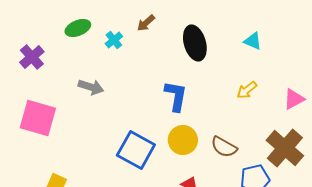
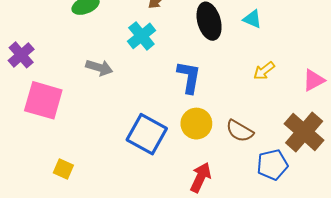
cyan cross: (114, 40) -> (141, 36), moved, size x1.5
cyan triangle: (253, 41) -> (252, 19), moved
purple cross: (32, 57) -> (21, 55), moved

